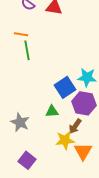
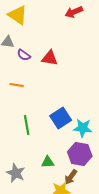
green line: (27, 50) -> (27, 125), moved
blue square: (65, 87) -> (61, 118), moved

